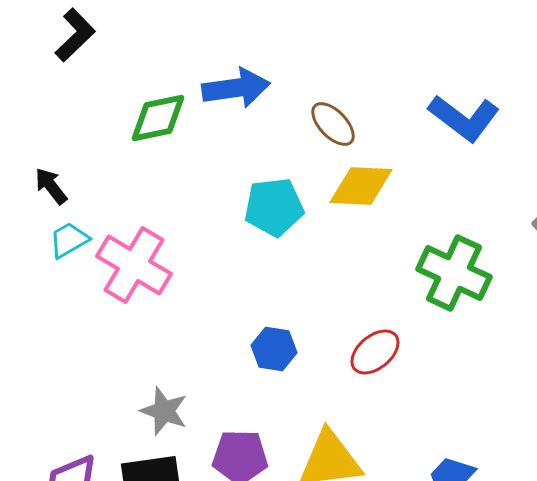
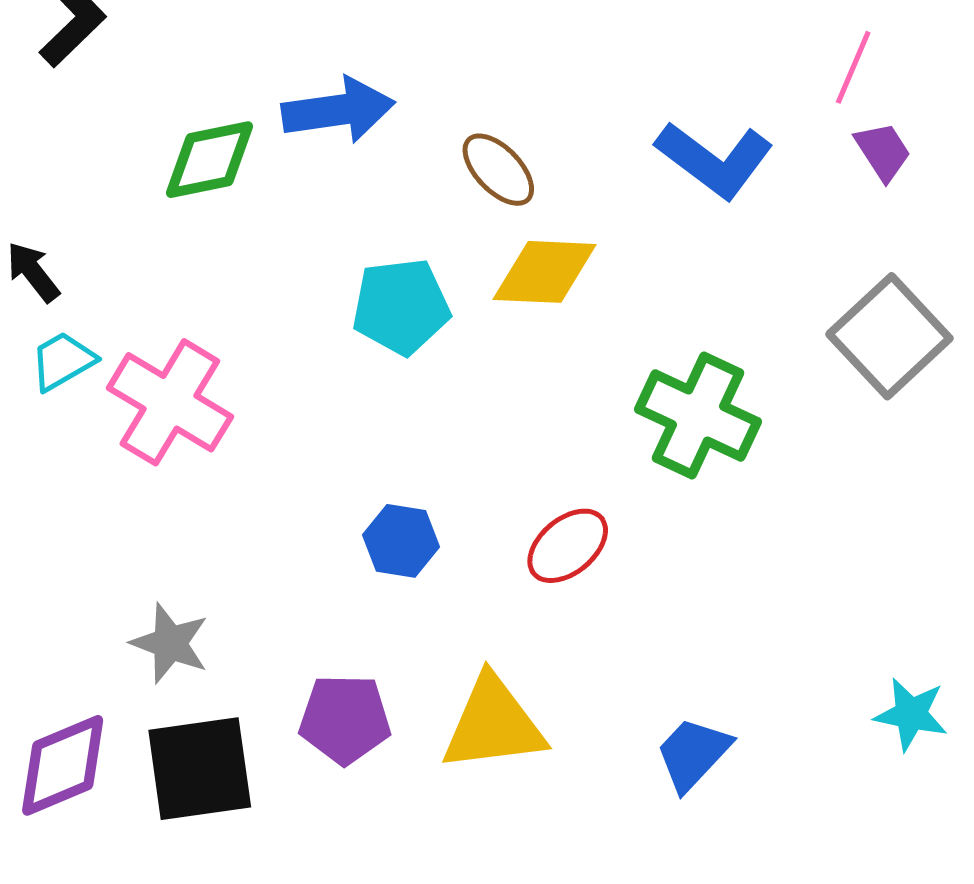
gray star: (164, 411) -> (170, 643), moved

